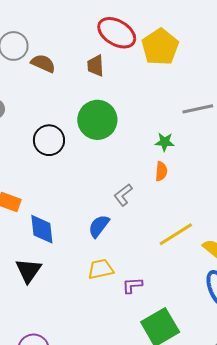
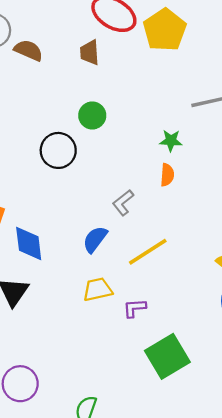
green circle: (97, 120) -> (92, 115), size x0.6
black circle: (49, 140) -> (58, 150), moved
yellow line: (176, 234) -> (148, 252), moved

